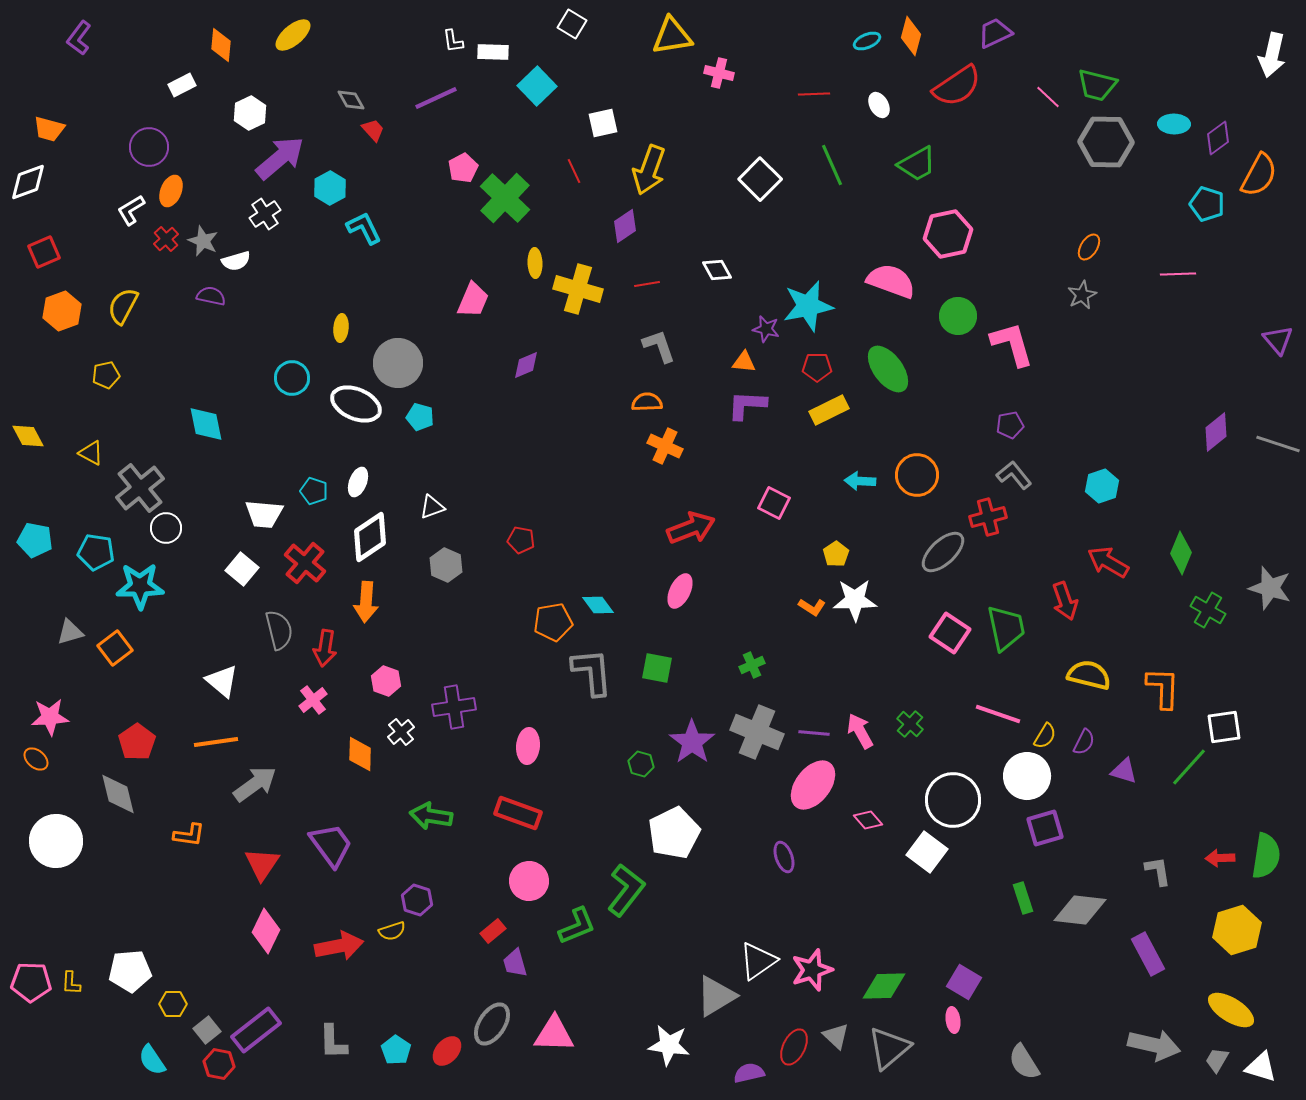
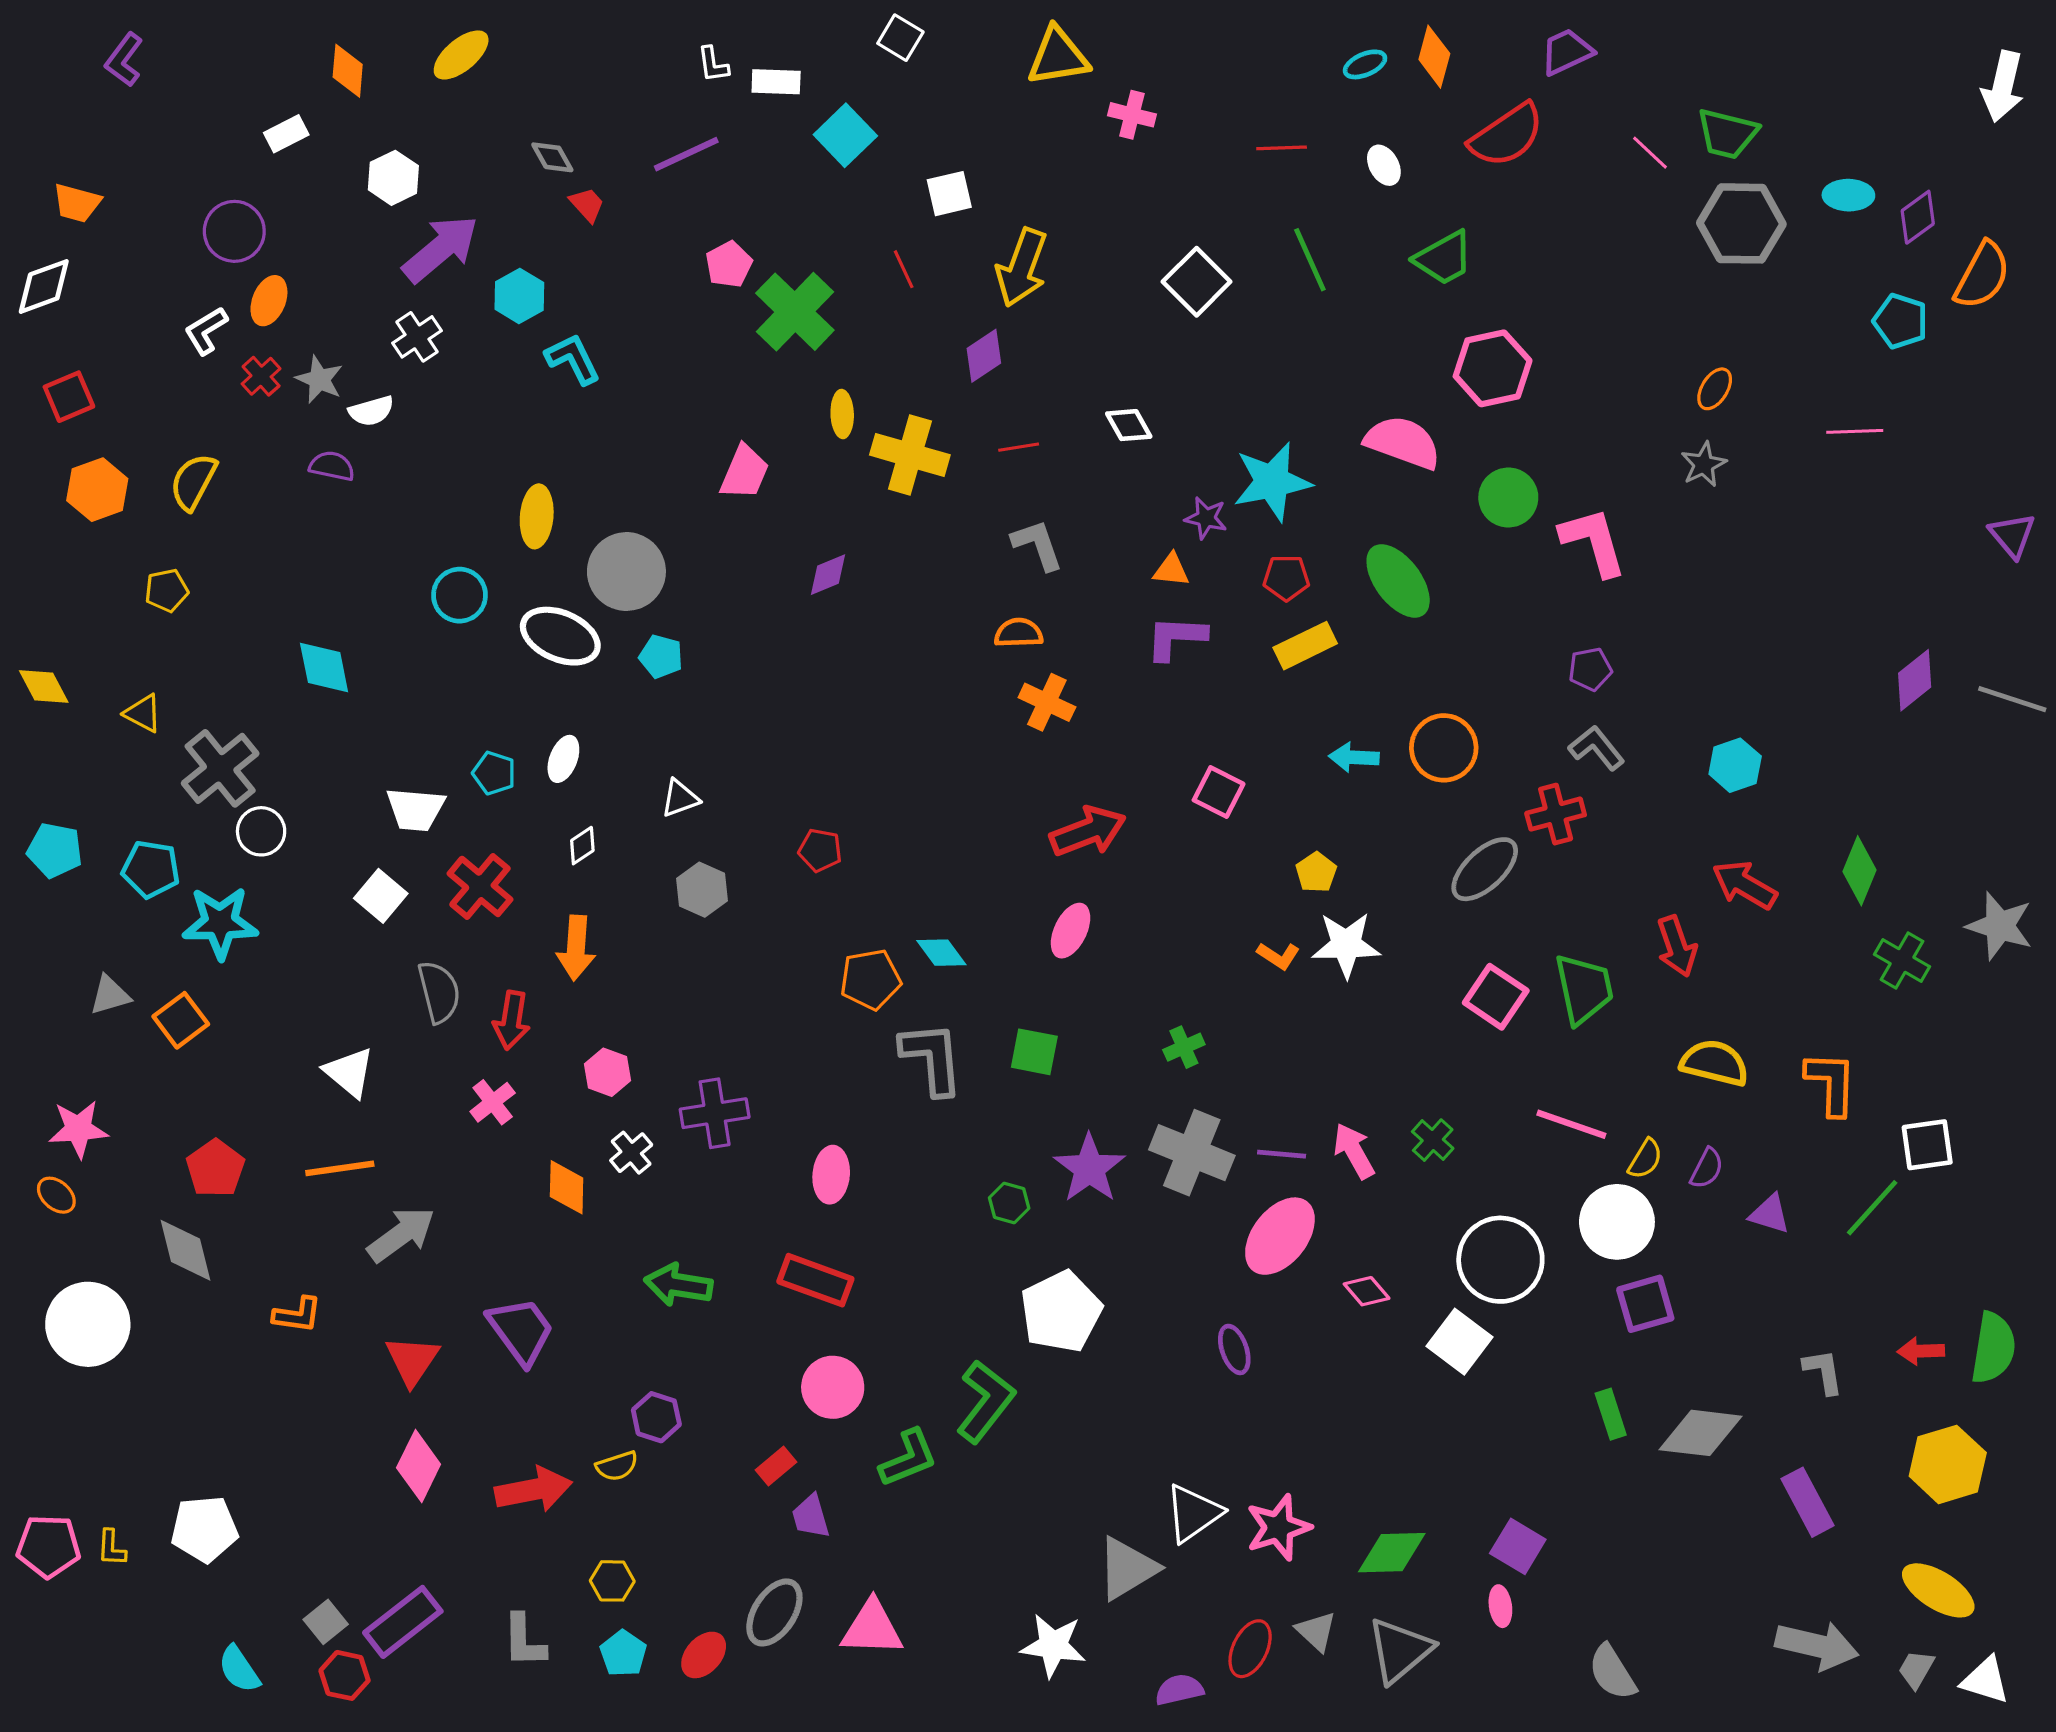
yellow ellipse: (341, 328) -> (537, 516), size x1.4
white diamond: (370, 537) -> (582, 846), size x0.5
yellow hexagon: (173, 1004) -> (612, 1581), moved

